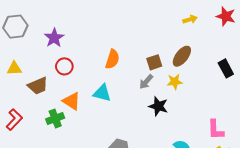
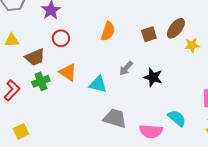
gray arrow: (146, 82) -> (126, 68), moved
yellow star: (175, 82) -> (192, 45), moved
cyan triangle: (102, 93) -> (98, 84), moved
green cross: (55, 119) -> (41, 81), moved

